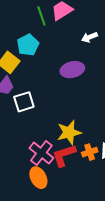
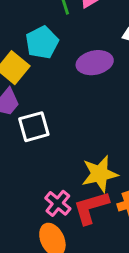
purple ellipse: (72, 70) -> (95, 63), moved
pink cross: (41, 153) -> (58, 203), size x0.7

